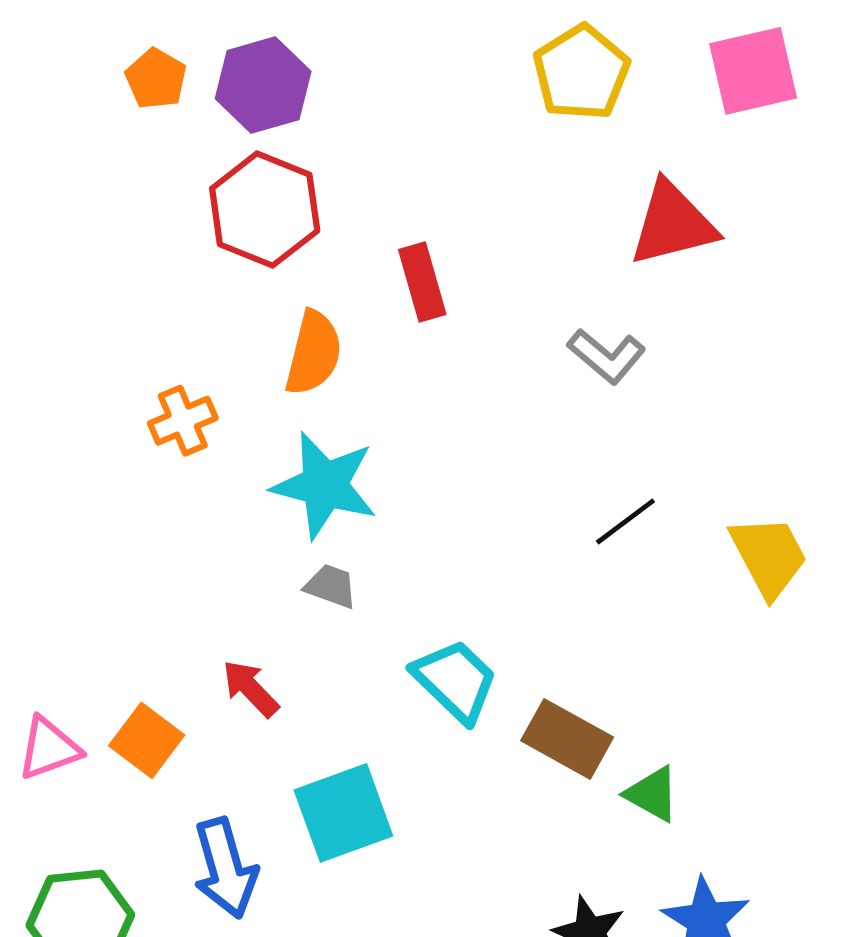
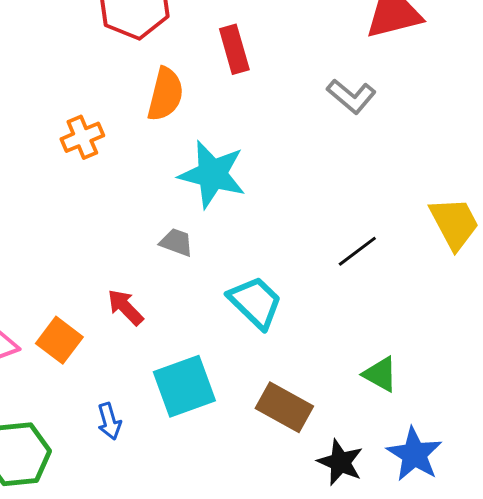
cyan star: (325, 485) -> (212, 174), moved
black line: (625, 521) -> (357, 251), moved
brown rectangle: (567, 739) -> (284, 407), moved
blue arrow: (225, 868) -> (109, 421), size x0.6

